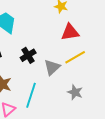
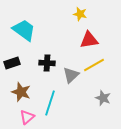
black cross: (28, 55) -> (47, 63), turned 35
gray star: (75, 92) -> (103, 98), moved

